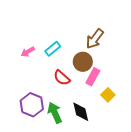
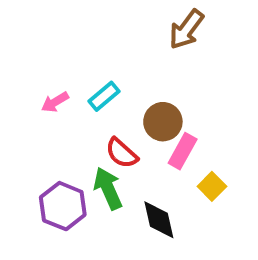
brown arrow: (95, 39) -> (186, 29), moved
green arrow: (55, 113) -> (108, 188), moved

